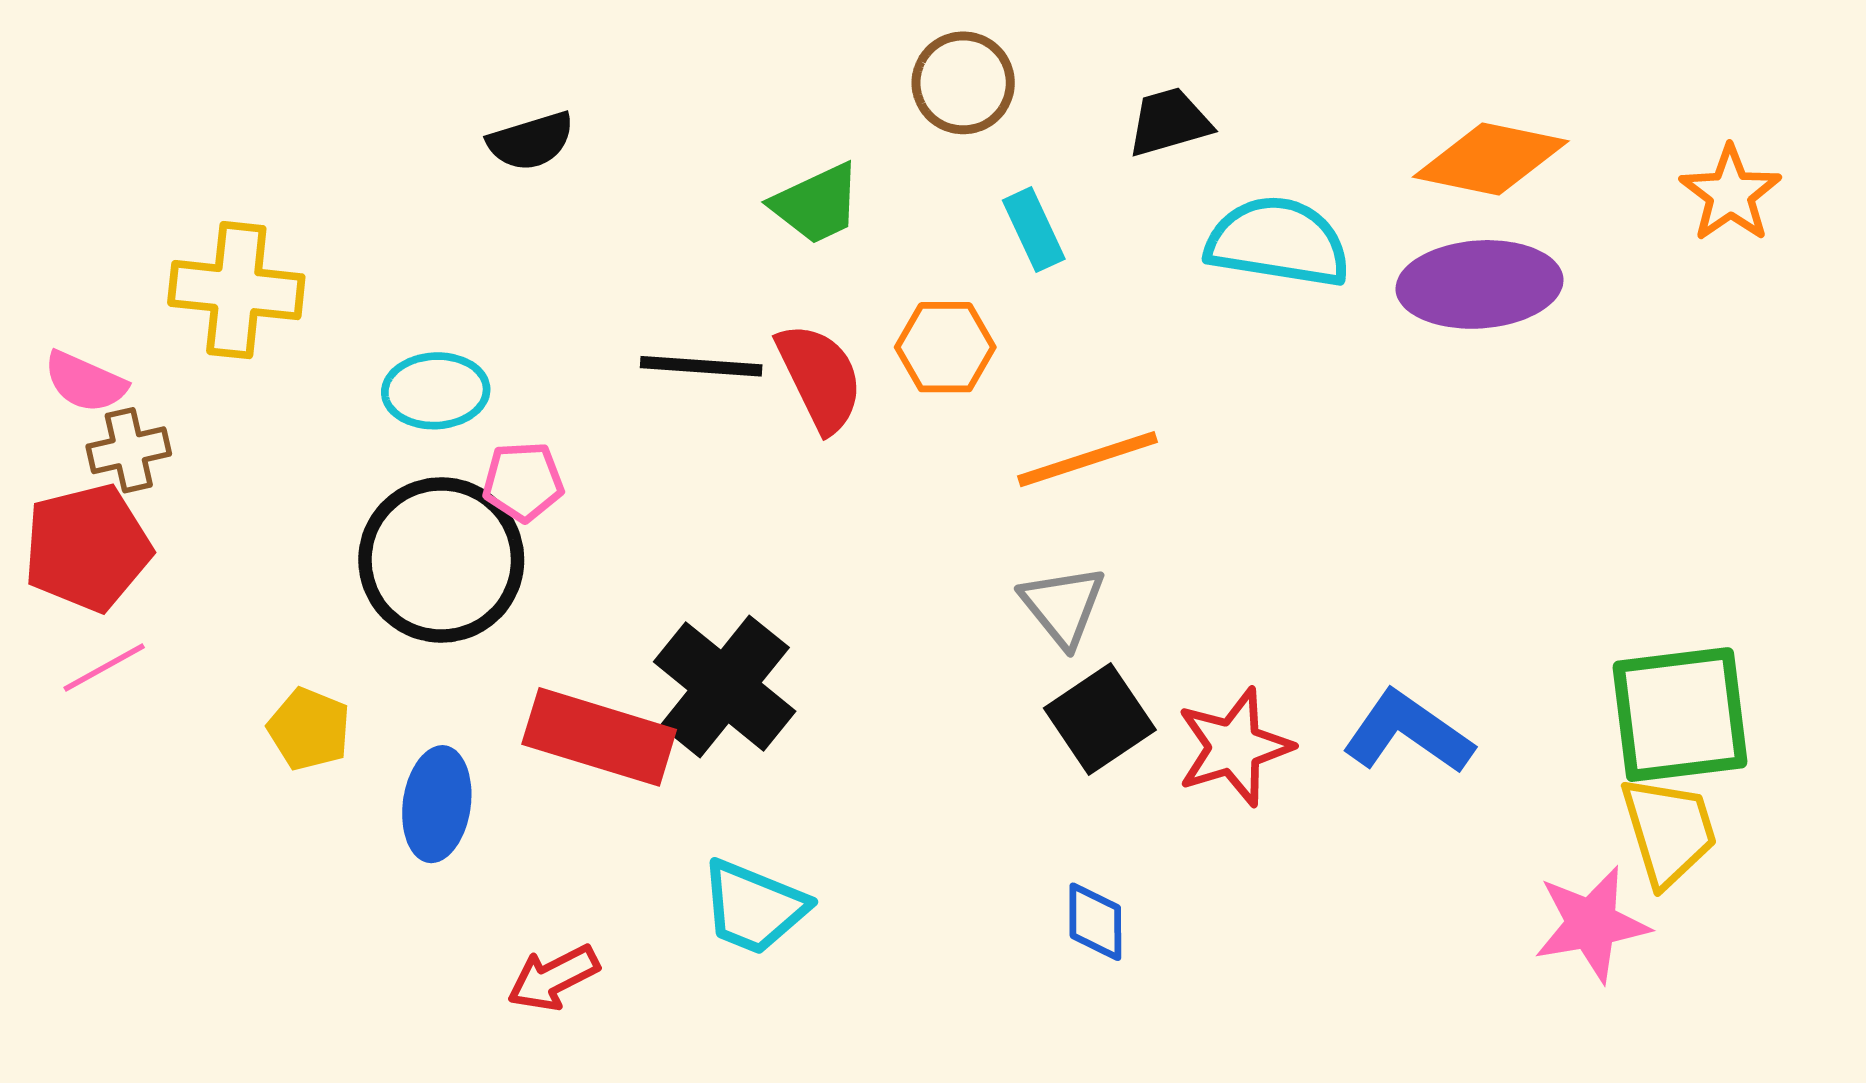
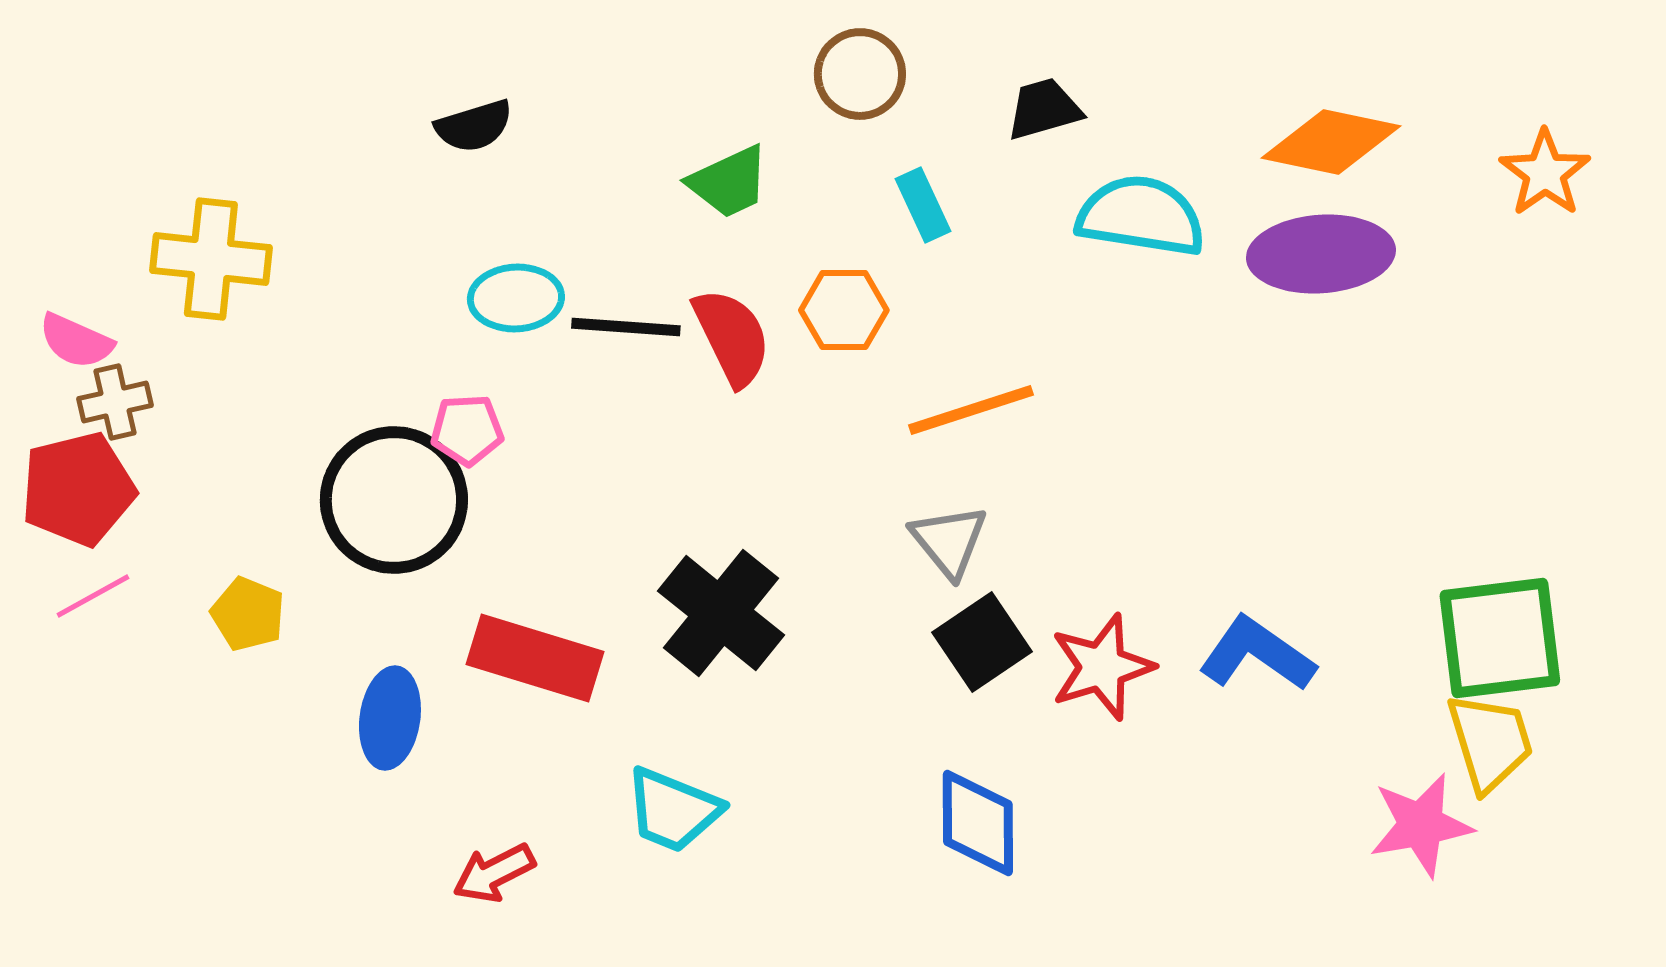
cyan ellipse: (436, 391) -> (516, 298), moved
black cross: (725, 687) -> (721, 613), moved
yellow pentagon: (309, 729) -> (248, 614), moved
blue diamond: (1095, 922) -> (978, 823), size x1.5

